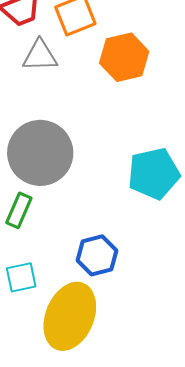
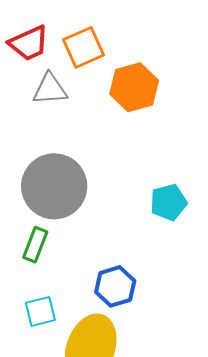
cyan pentagon: (154, 174) -> (169, 202), size x0.7

